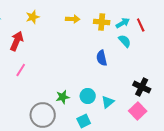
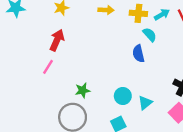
red arrow: (17, 41) -> (57, 40), moved
cyan semicircle: (125, 41) -> (150, 35), moved
green star: (63, 97) -> (83, 90), moved

